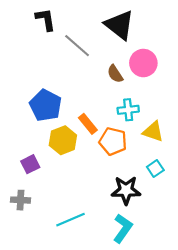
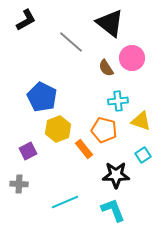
black L-shape: (46, 20) -> (26, 20), moved, turned 70
orange rectangle: (88, 124) -> (84, 149), moved
cyan L-shape: (123, 228) -> (113, 210), turned -56

